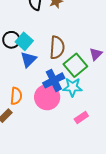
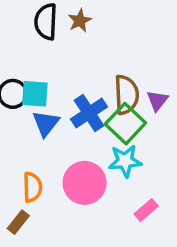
cyan square: (24, 41) -> (35, 94), turned -30
brown semicircle: (57, 48) -> (126, 95), moved
blue cross: (54, 80) -> (89, 113), moved

